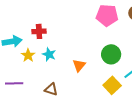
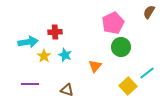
pink pentagon: (107, 15) -> (113, 23), moved, turned -30
green circle: (111, 54) -> (121, 47), moved

